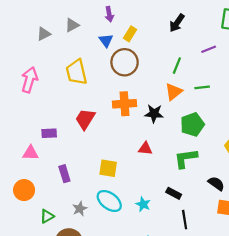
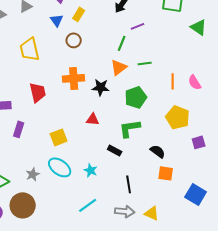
purple line: (209, 49) -> (138, 26), moved
brown circle: (125, 62) -> (74, 40), size x0.6
red trapezoid: (85, 119) -> (38, 92), turned 135
yellow square: (108, 168) -> (59, 137), turned -30
purple rectangle: (64, 174) -> (19, 129), moved, turned 35
black rectangle: (174, 193) -> (115, 150), moved

